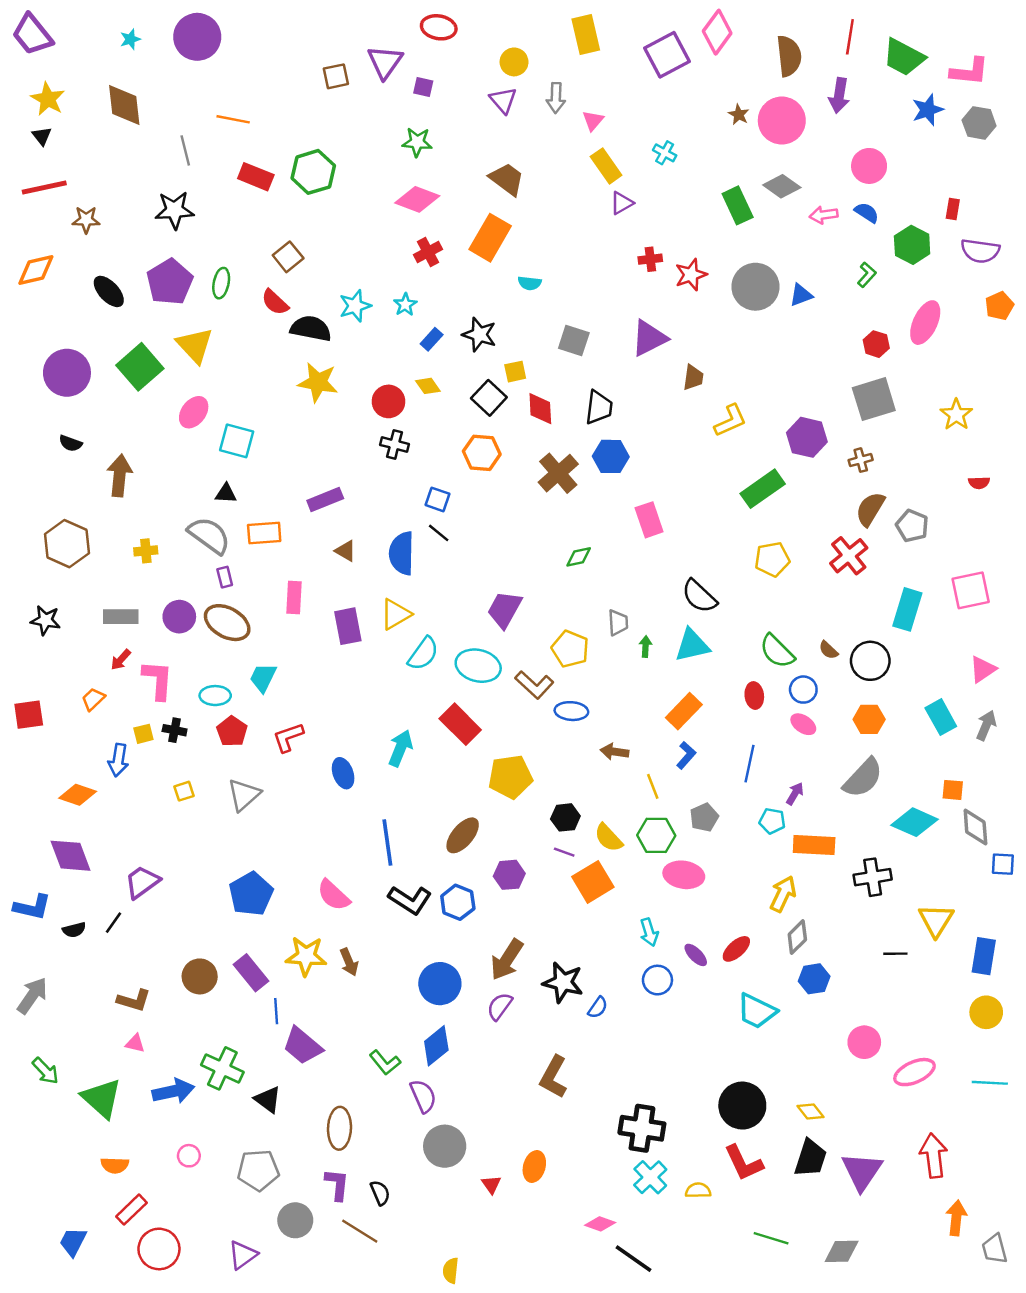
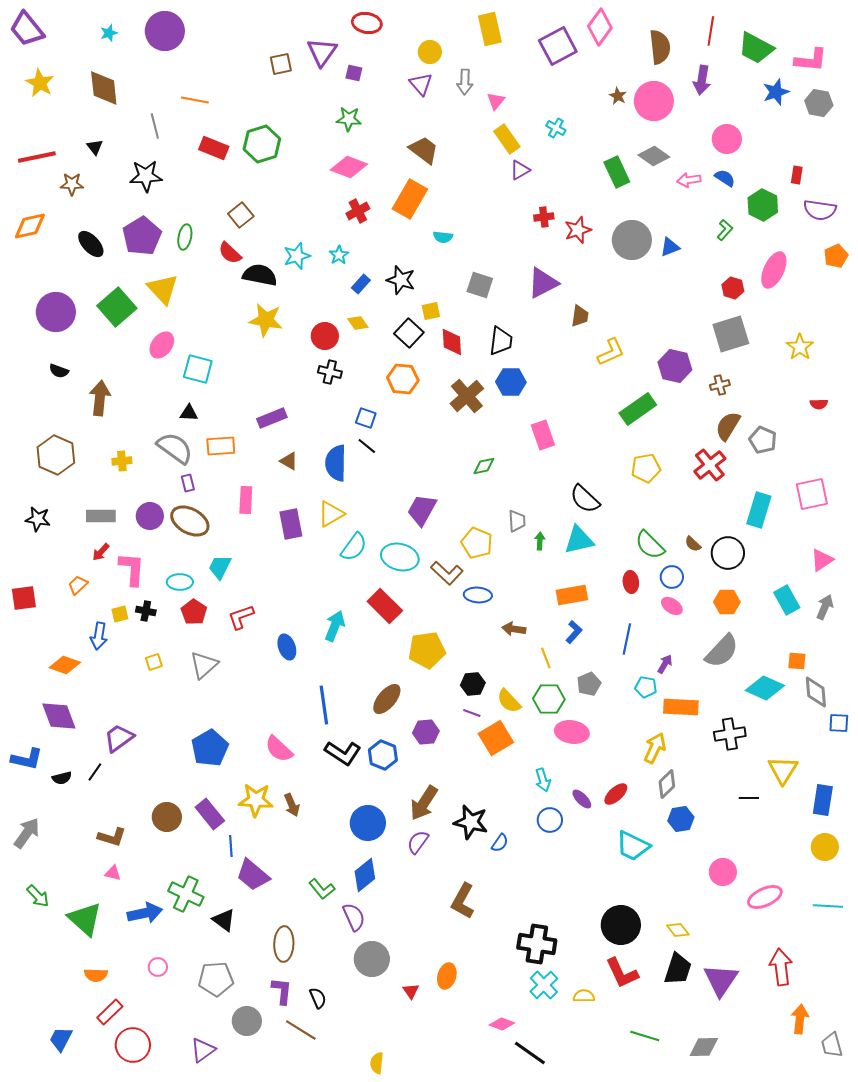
black triangle: (42, 136) -> (95, 147), moved
orange rectangle: (684, 711) -> (572, 595), turned 36

